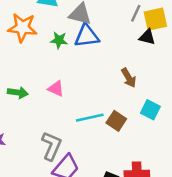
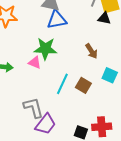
green star: (59, 40) -> (45, 49), moved, size x1.6
cyan line: (90, 118) -> (62, 84), turned -50
gray L-shape: (51, 146) -> (33, 108), turned -35

